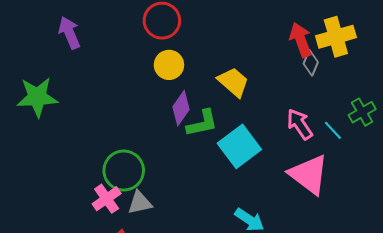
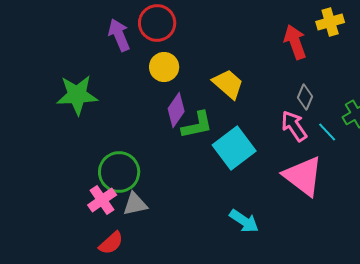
purple arrow: (69, 33) -> (119, 35), moved
yellow cross: (336, 37) -> (330, 22), moved, size x0.7
gray diamond: (311, 63) -> (305, 97), moved
green star: (37, 97) -> (77, 95), moved

